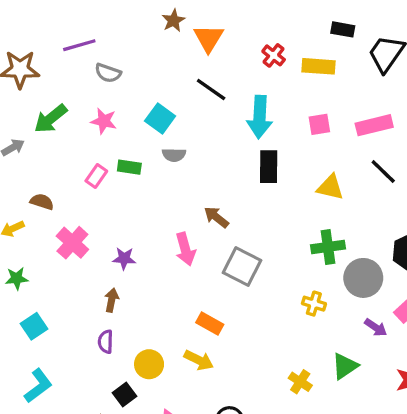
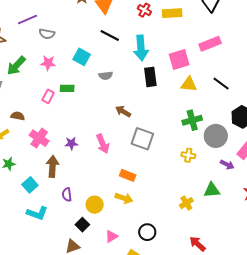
pink square: (319, 124) -> (179, 60), moved, size x1.5
gray semicircle: (174, 155) -> (106, 76), moved
black line: (383, 171) -> (221, 84), moved
pink arrow: (185, 249) -> (103, 144), moved
brown arrow: (112, 300) -> (52, 166), moved, size x1.5
cyan square: (34, 326) -> (30, 185), moved
green triangle: (345, 366) -> (212, 190), turned 36
yellow cross: (300, 382) -> (186, 203), turned 32
cyan L-shape: (38, 386) -> (37, 213), moved, turned 65

